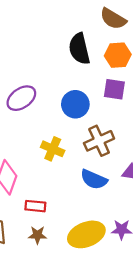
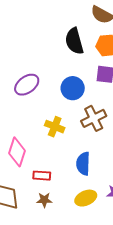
blue semicircle: (94, 179) -> (83, 164), moved, turned 70
yellow ellipse: (86, 234) -> (86, 198), size x0.7

